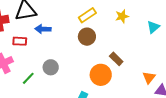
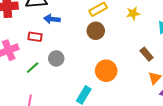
red rectangle: (20, 41) -> (35, 37), moved
brown rectangle: (116, 59) -> (147, 54), moved

